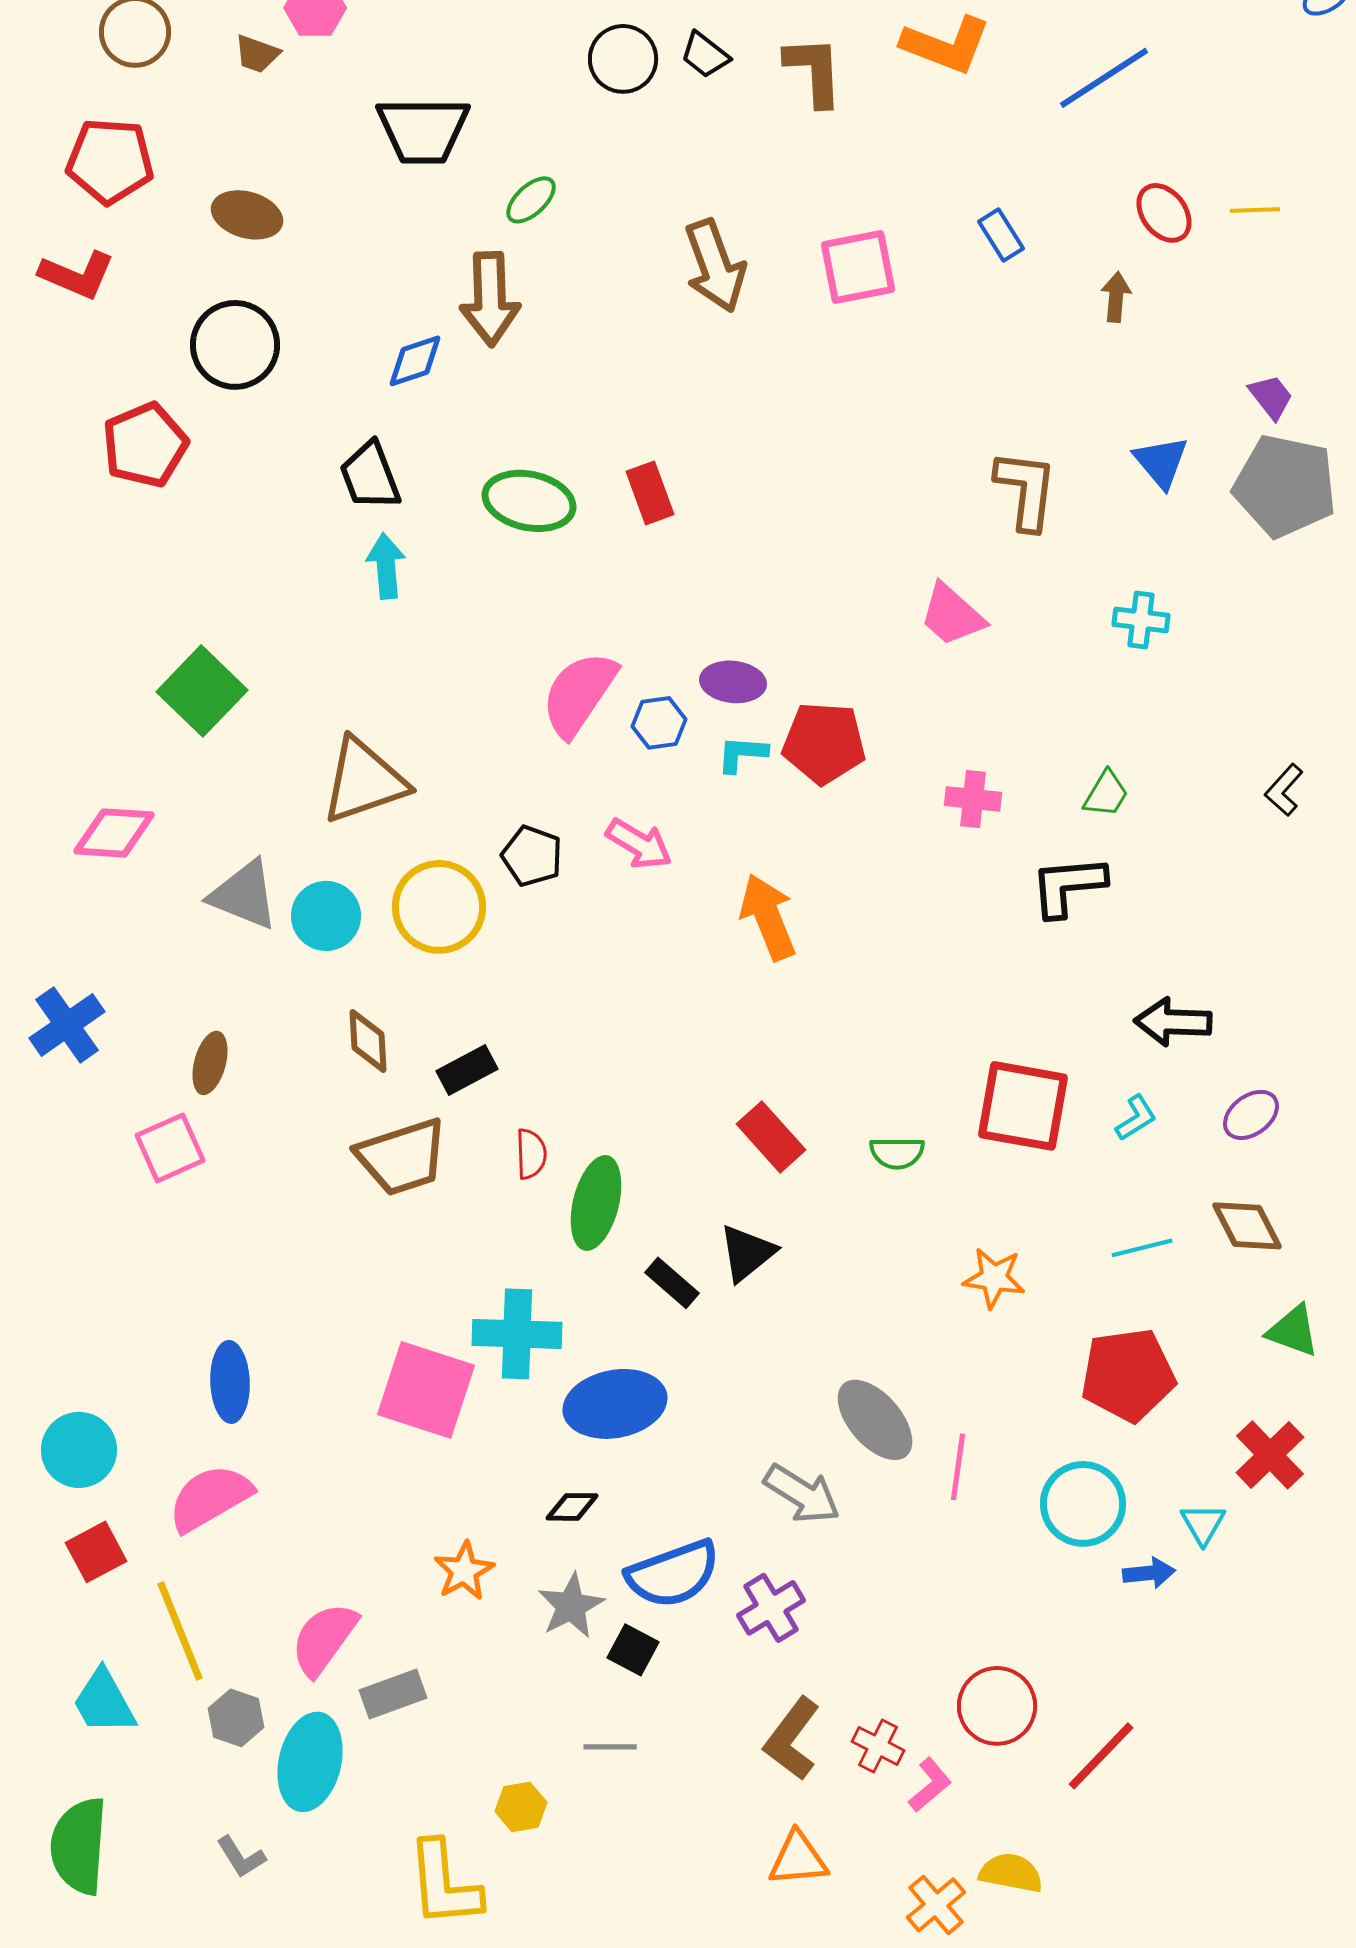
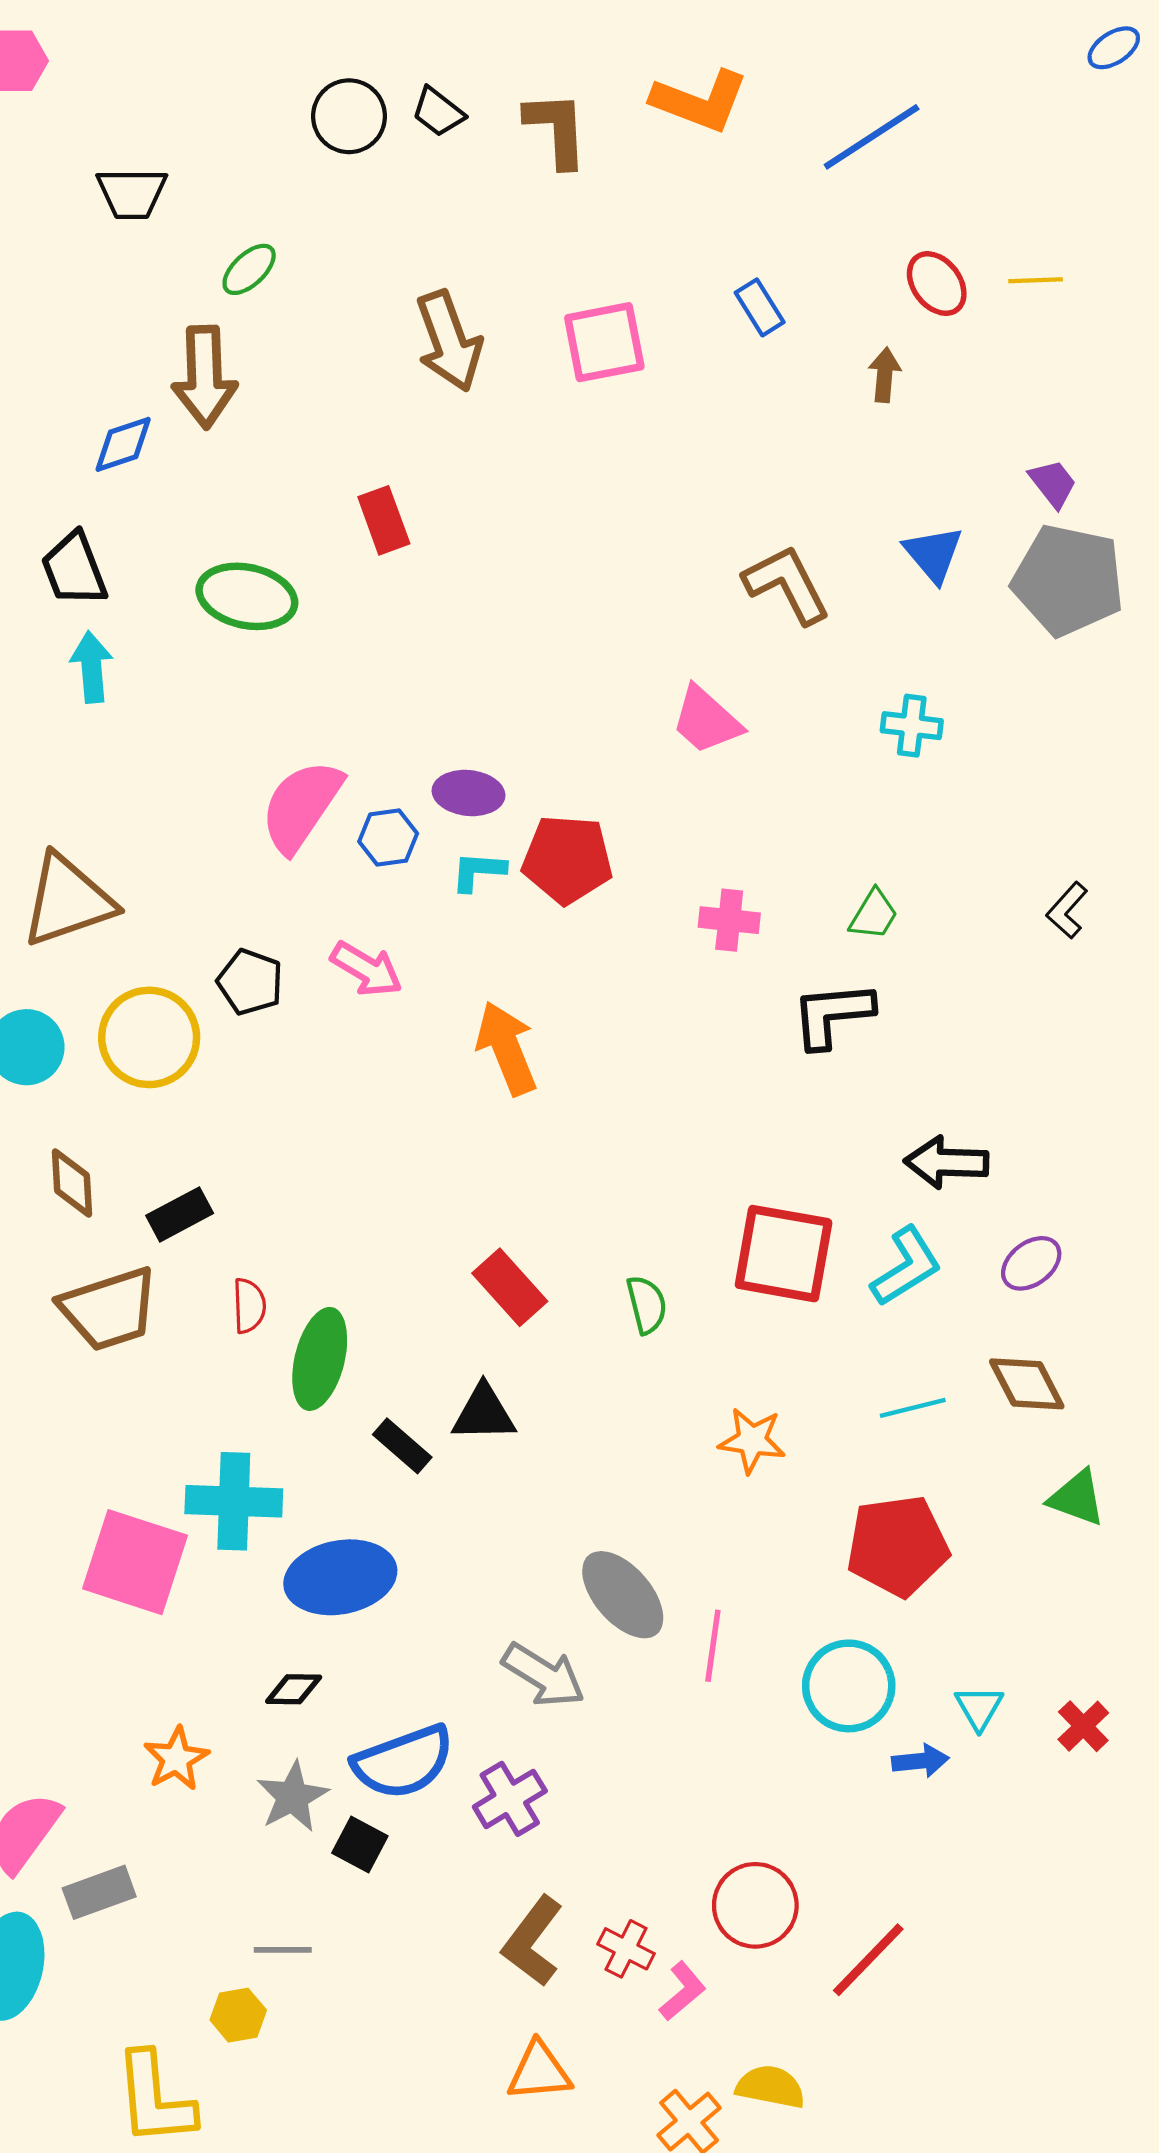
black trapezoid: (423, 130) -> (132, 193), size x0.7
brown L-shape: (1026, 490) -> (787, 584), turned -34
red rectangle: (650, 493) -> (384, 520), moved
cyan L-shape: (1136, 1118) -> (906, 1267), size x1.6
green semicircle: (897, 1153) -> (647, 1305), turned -104
black triangle: (747, 1253) -> (484, 1413), turned 38
red cross: (1270, 1455) -> (1083, 1726), moved, size x0.7
gray line: (610, 1747) -> (283, 1950), moved

